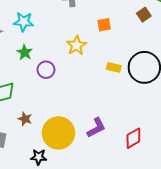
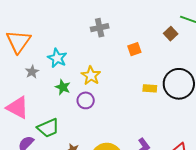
cyan star: (24, 22) -> (57, 58), turned 30
yellow star: (76, 45) -> (91, 76), moved

